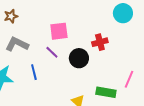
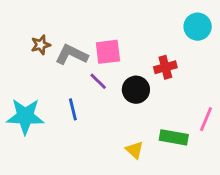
brown star: (11, 16) -> (41, 45), moved
gray L-shape: (17, 44) -> (71, 55), moved

